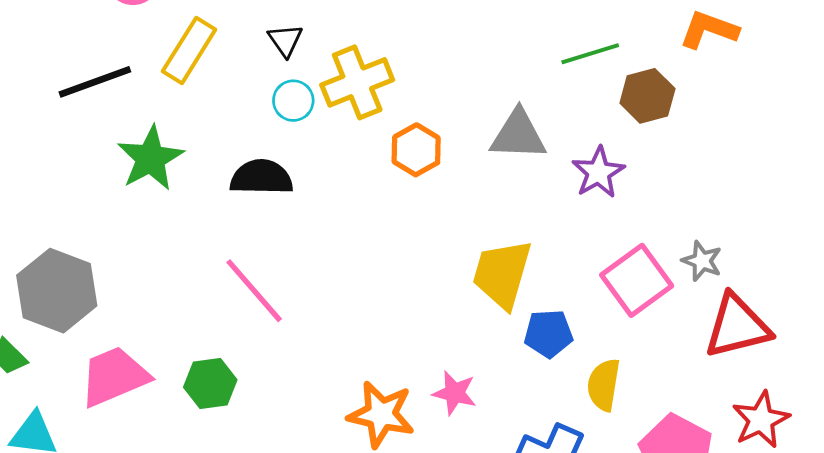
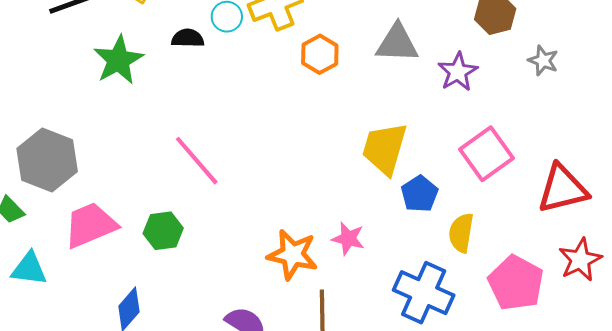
black semicircle: (261, 177) -> (188, 38), moved, size x0.7
gray star: (702, 261) -> (543, 61), moved
blue pentagon: (548, 334) -> (420, 194), turned -30

